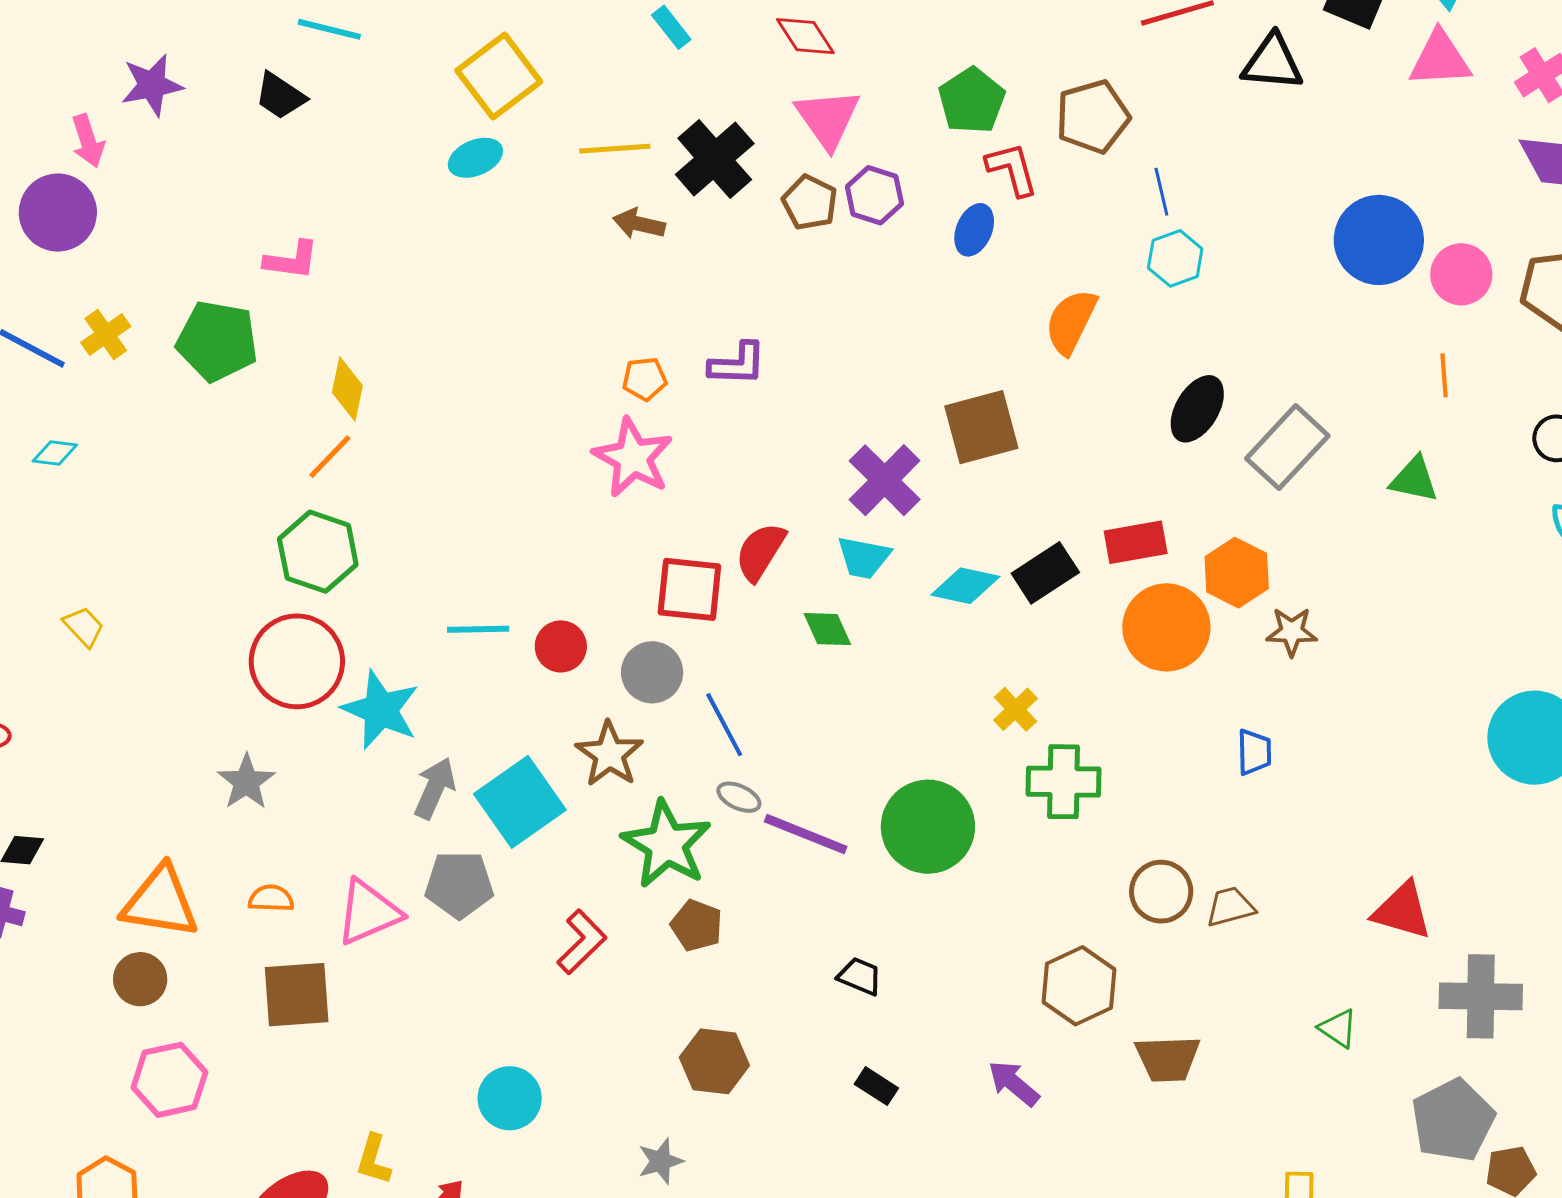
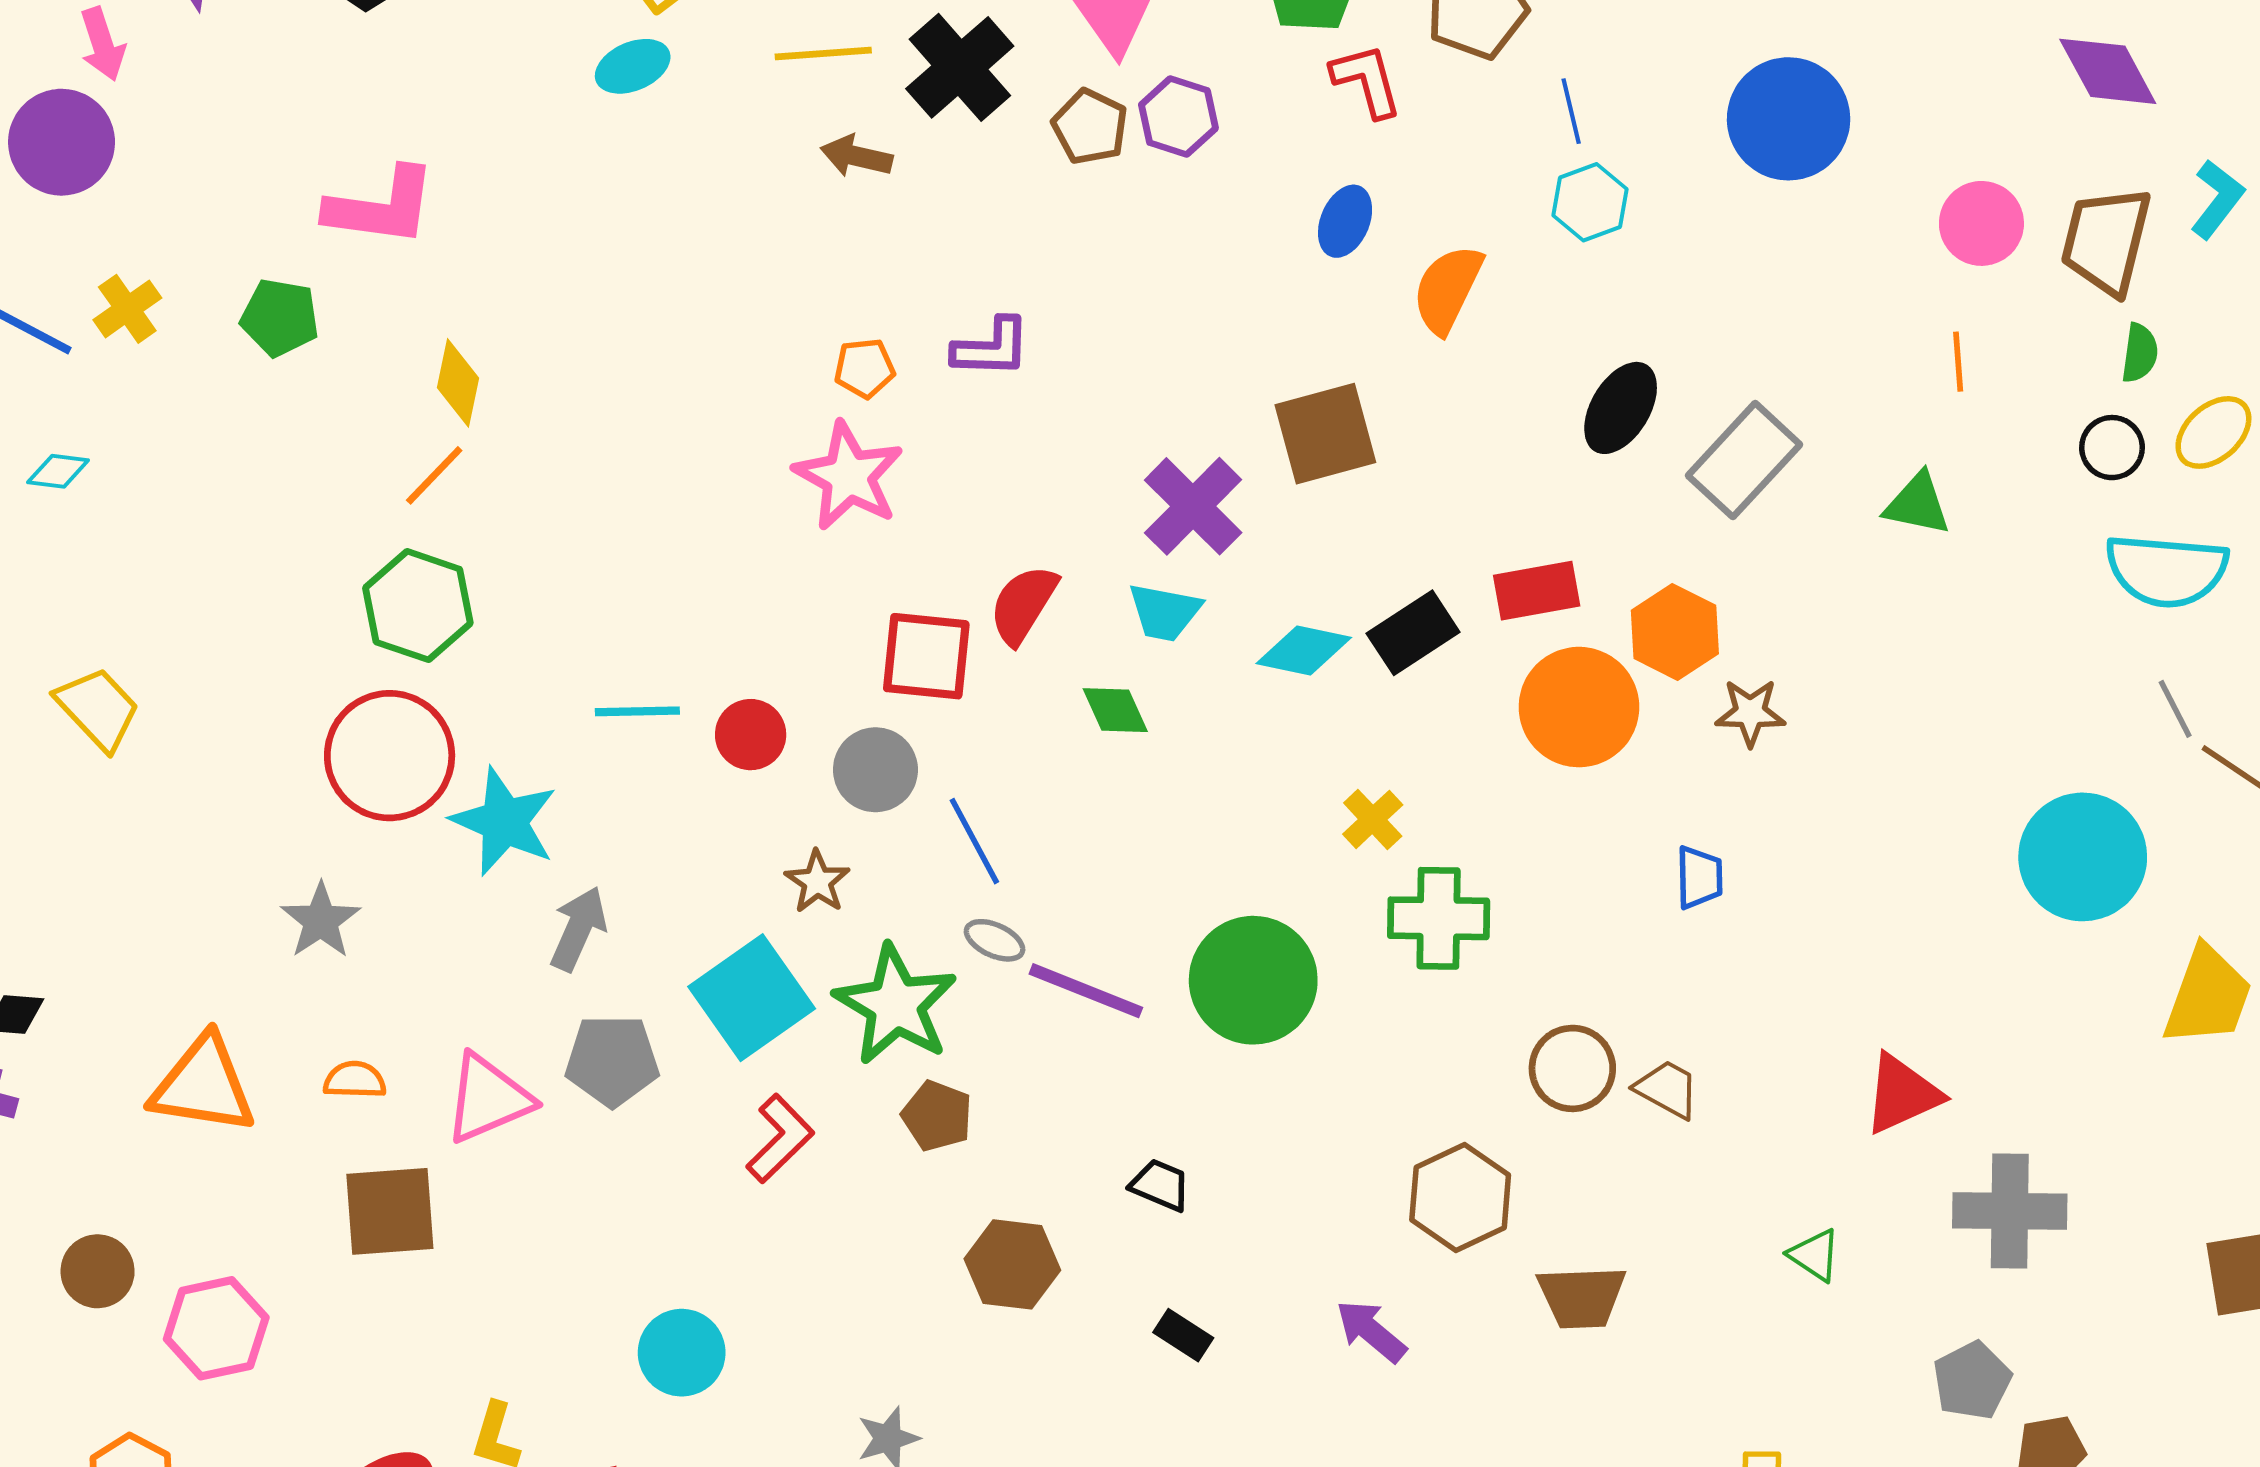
blue ellipse: (974, 230) -> (1345, 221), moved
blue circle: (1379, 240) -> (1789, 119), moved
pink L-shape: (291, 260) -> (381, 207), size x1.5
green pentagon: (217, 341) -> (280, 317), size x0.7
yellow trapezoid: (84, 627) -> (98, 709), size x1.5
brown star: (609, 754) -> (817, 882), size x0.7
cyan square: (520, 802) -> (752, 998), moved
brown trapezoid: (1230, 907) -> (1667, 1089), turned 44
red triangle: (1402, 911) -> (1902, 1094), turned -40
brown circle: (140, 979) -> (98, 1271), moved
brown hexagon: (714, 1061) -> (1012, 1264), moved
gray pentagon: (1453, 1120) -> (1972, 1381), size x0.7

